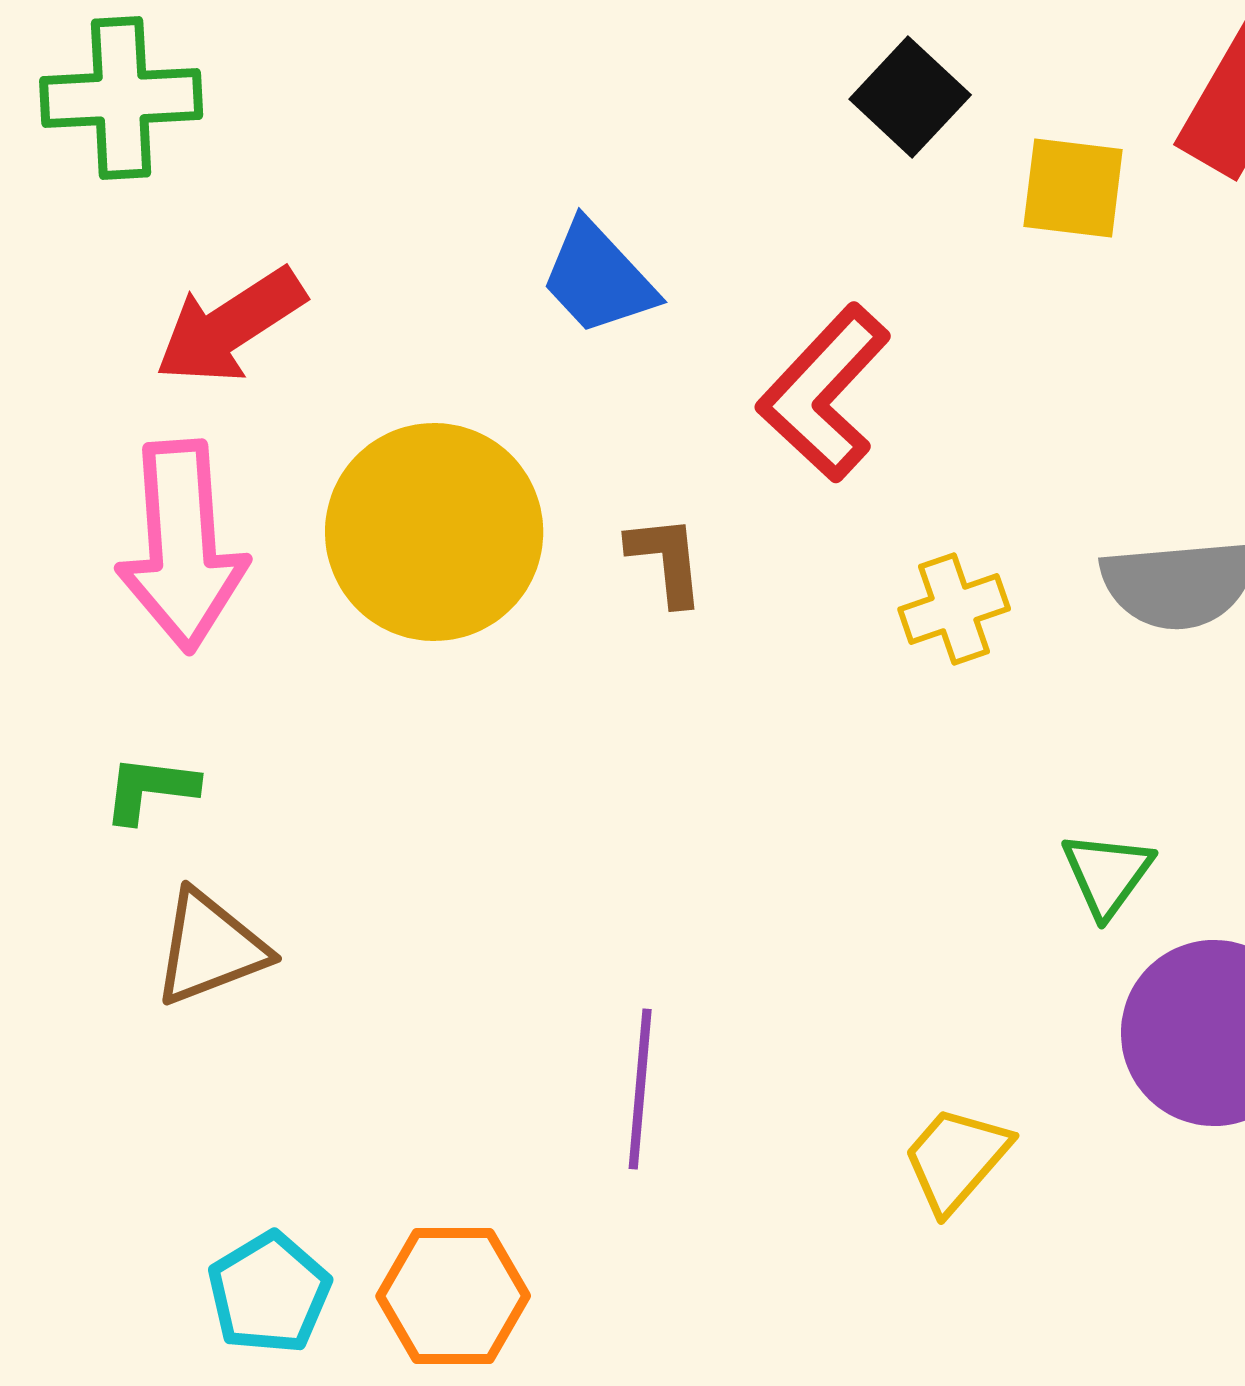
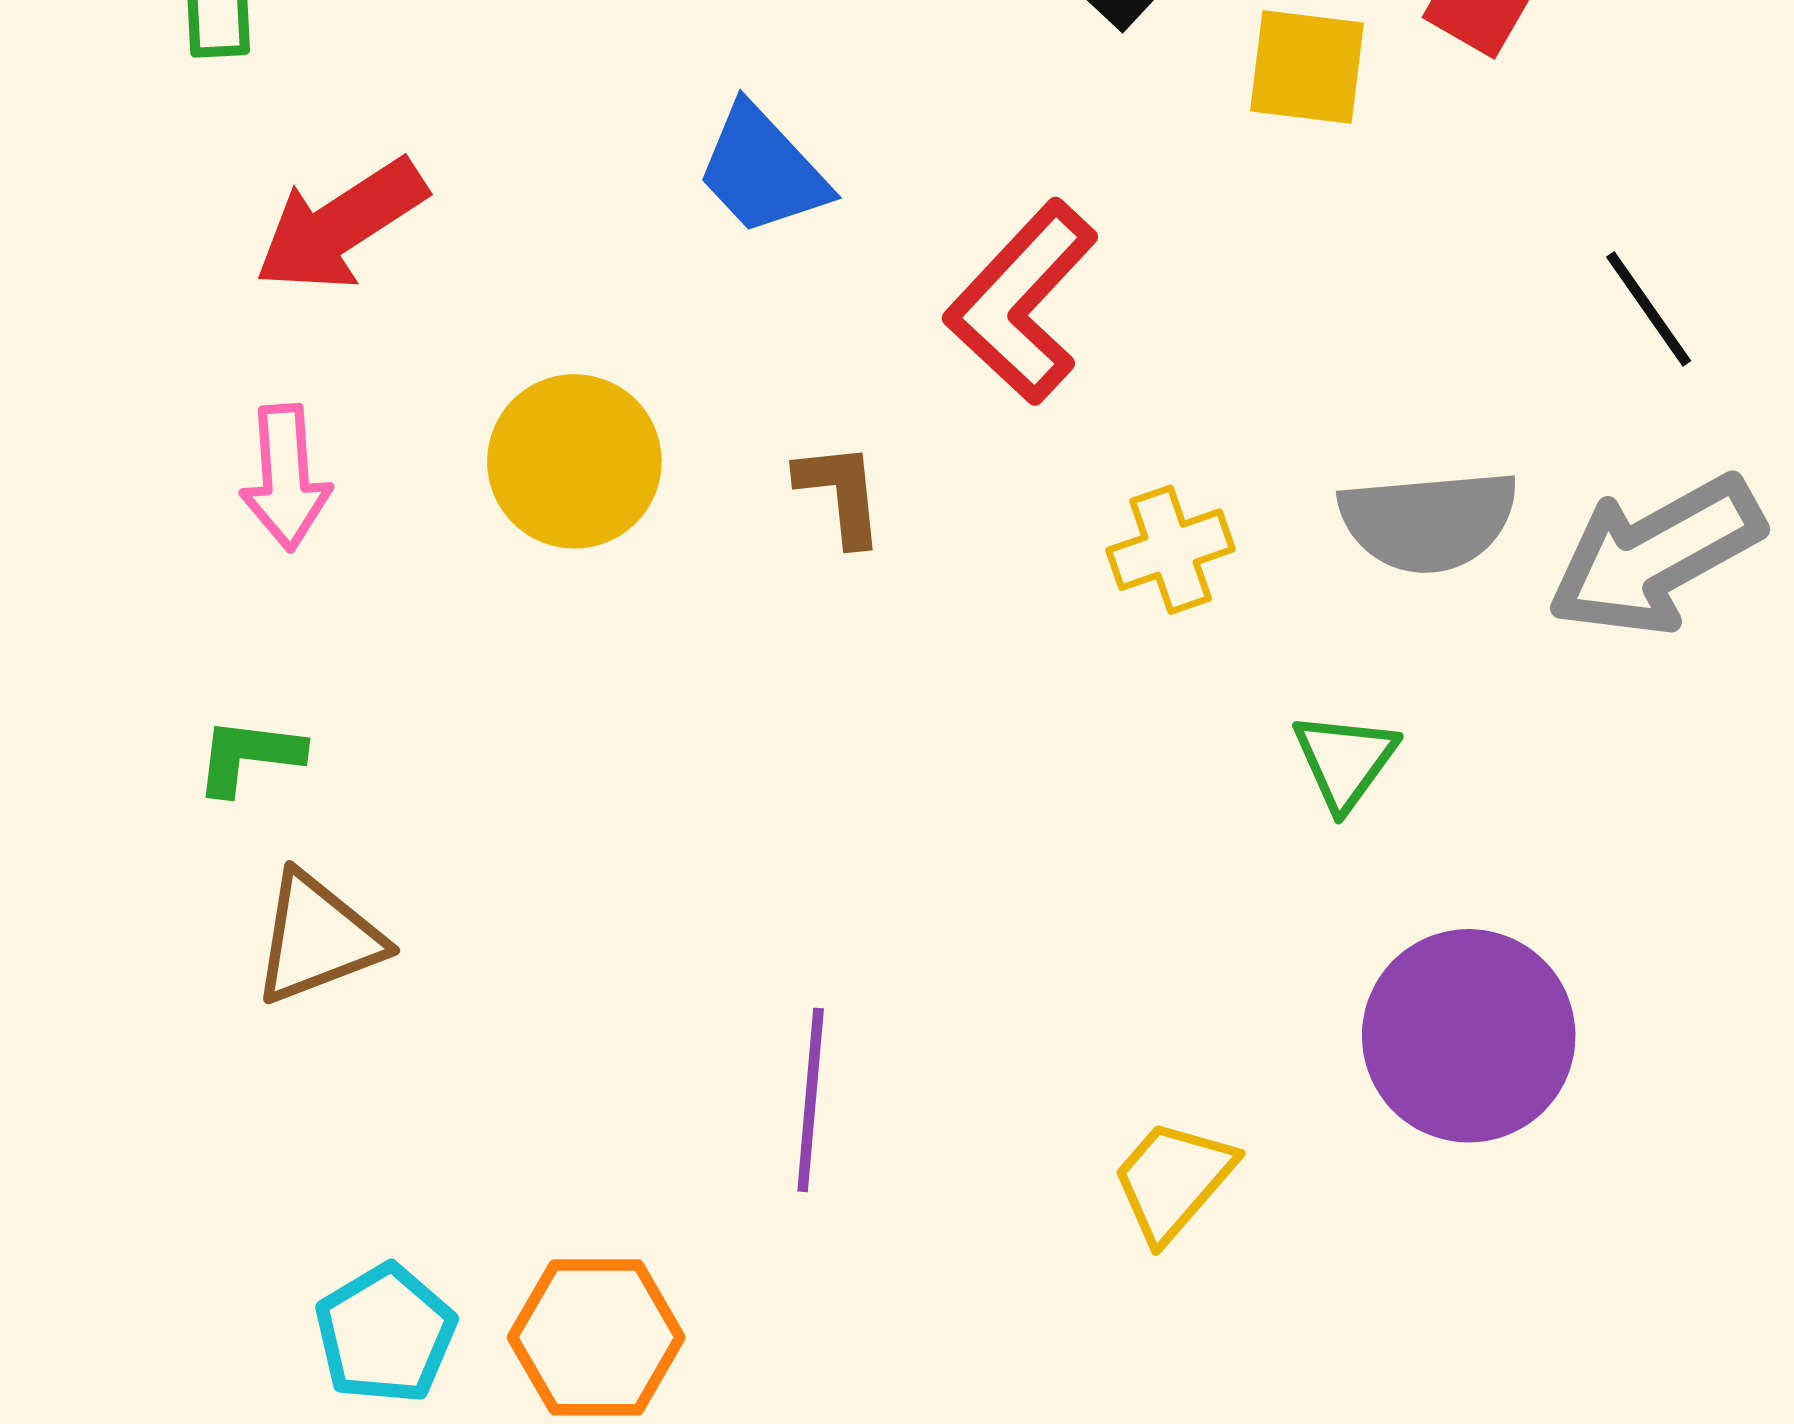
yellow circle: (434, 532) -> (574, 461), size x0.7
pink arrow: (182, 546) -> (285, 477), size x0.6
green triangle: (1107, 874) -> (1345, 761), moved

